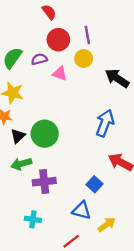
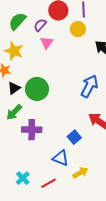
purple semicircle: (39, 59) -> (40, 25), turned -40
pink triangle: (60, 74) -> (47, 43), moved, turned 40
green arrow: (21, 164) -> (14, 112), turned -36
cyan cross: (33, 219) -> (23, 178), moved, turned 32

